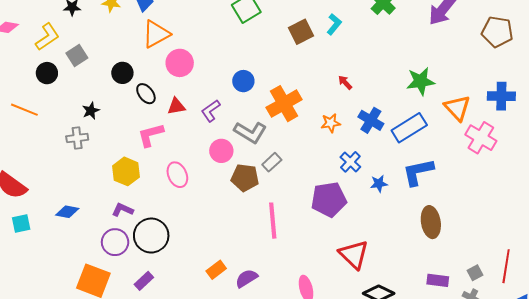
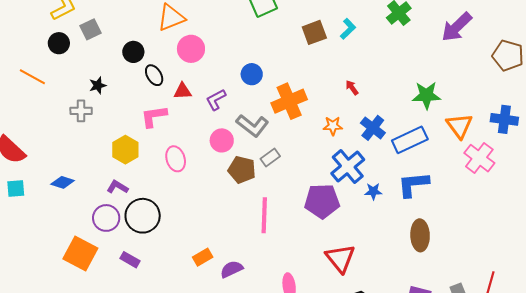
blue cross: (350, 162) -> (348, 167), size x1.6
purple rectangle: (144, 281) -> (130, 260), turned 66

